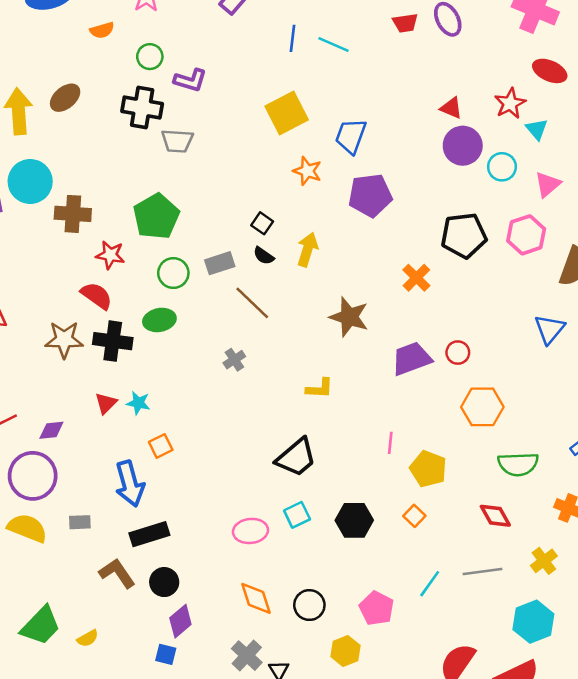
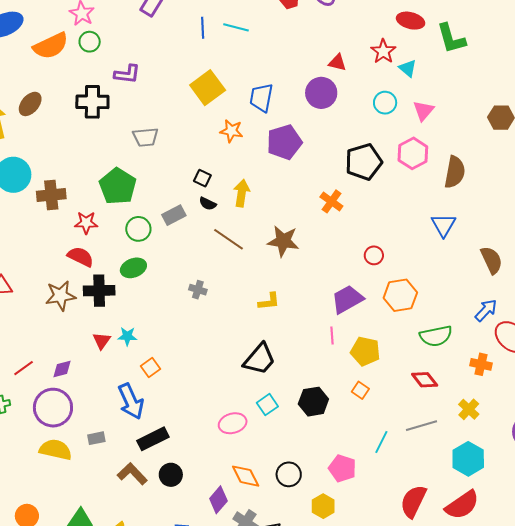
orange semicircle: (102, 30) -> (51, 46), size x1.8
green circle: (150, 57) -> (90, 42), moved
gray trapezoid: (177, 141) -> (145, 137), moved
purple circle: (463, 146) -> (321, 93), moved
brown line: (252, 303) -> (229, 239), moved
purple trapezoid: (411, 359) -> (347, 299), moved
gray cross: (234, 360) -> (198, 290), turned -30
purple diamond: (180, 621) -> (218, 500), moved

